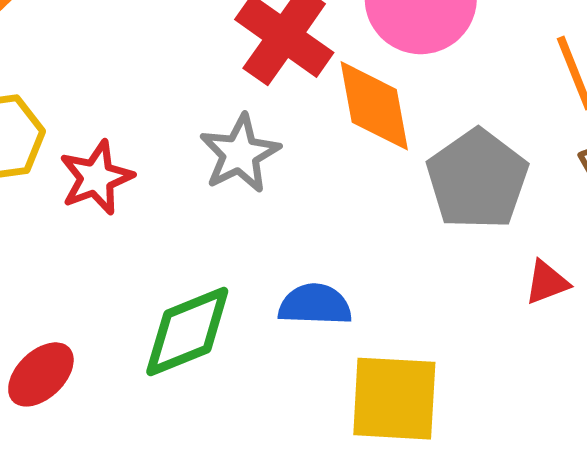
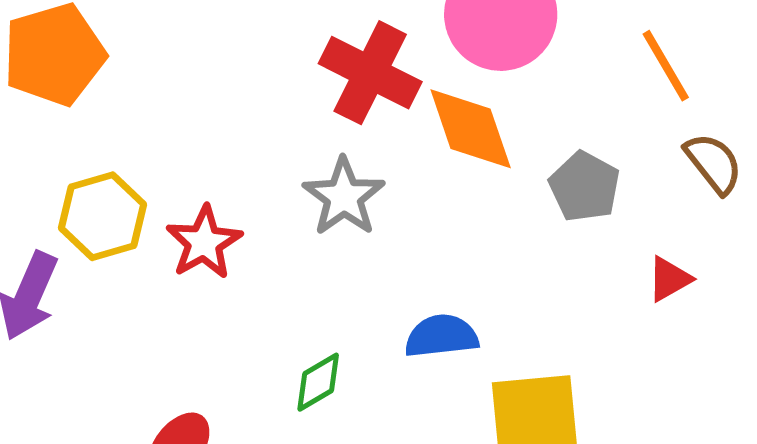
gray pentagon: (477, 179) -> (584, 187), size x0.7
green diamond: (187, 331) -> (318, 382), size x0.6

